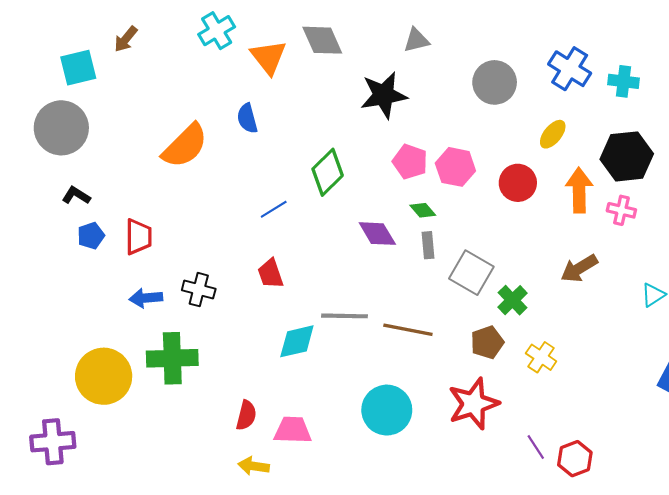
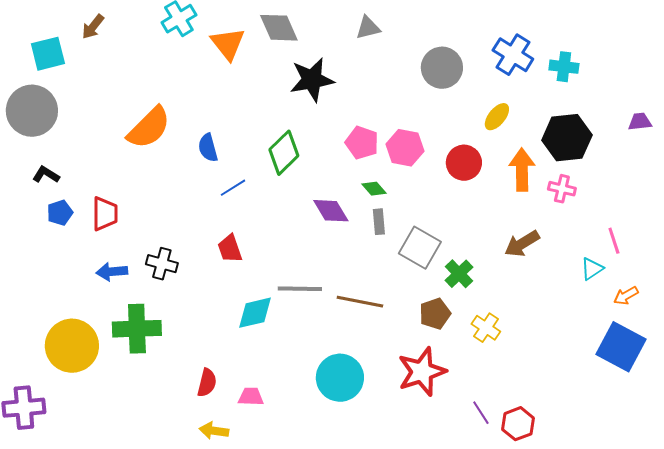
black star: (384, 95) -> (312, 80), moved
blue semicircle: (247, 118) -> (208, 148), moved
pink trapezoid: (293, 430) -> (251, 397), size x0.7

